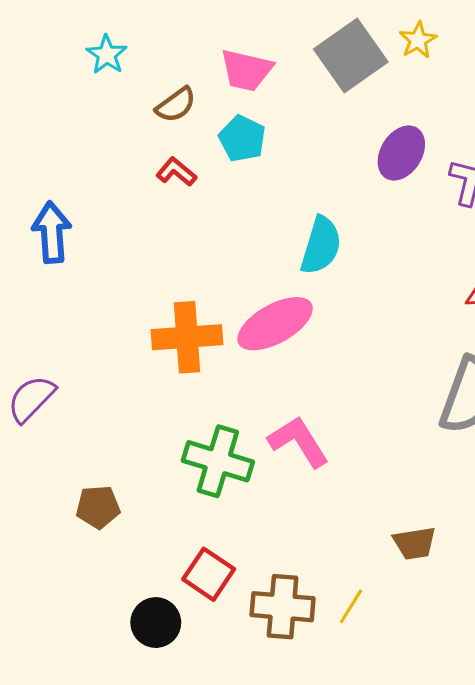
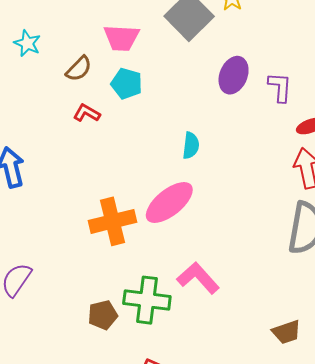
cyan semicircle: (321, 246) -> (191, 146), size x0.7
brown pentagon: (98, 507) -> (103, 315), moved

